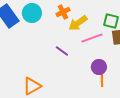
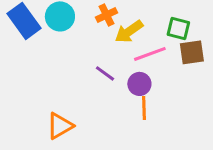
purple circle: (99, 67) -> (139, 84), moved
orange line: (102, 79) -> (144, 108), moved

